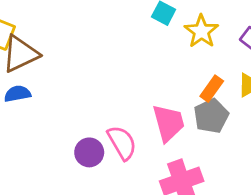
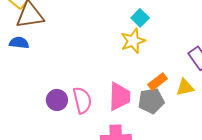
yellow star: (201, 31) -> (133, 41), moved

